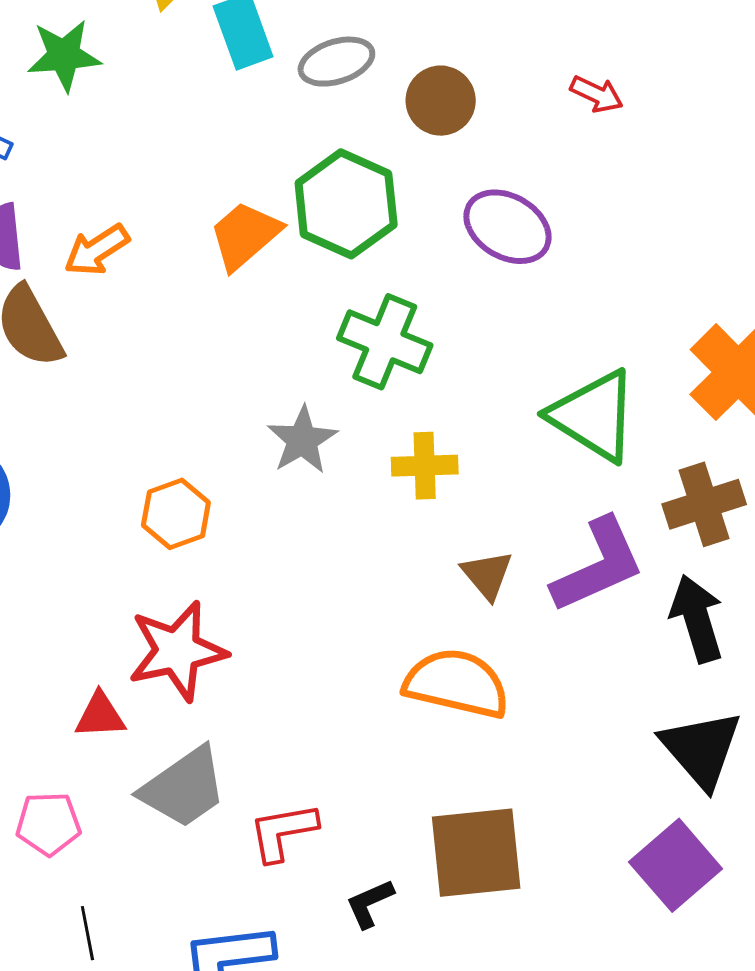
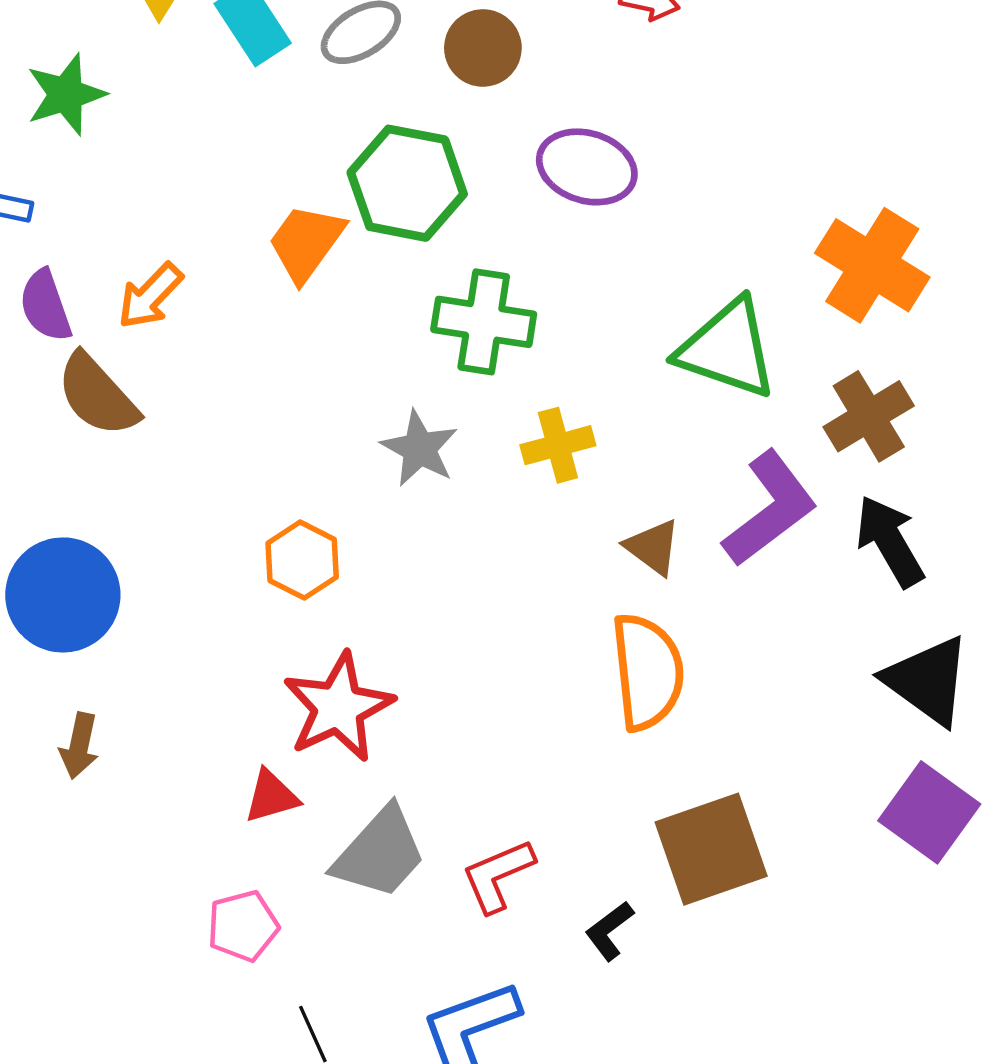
orange semicircle: (457, 683) -> (647, 672), turned 84

